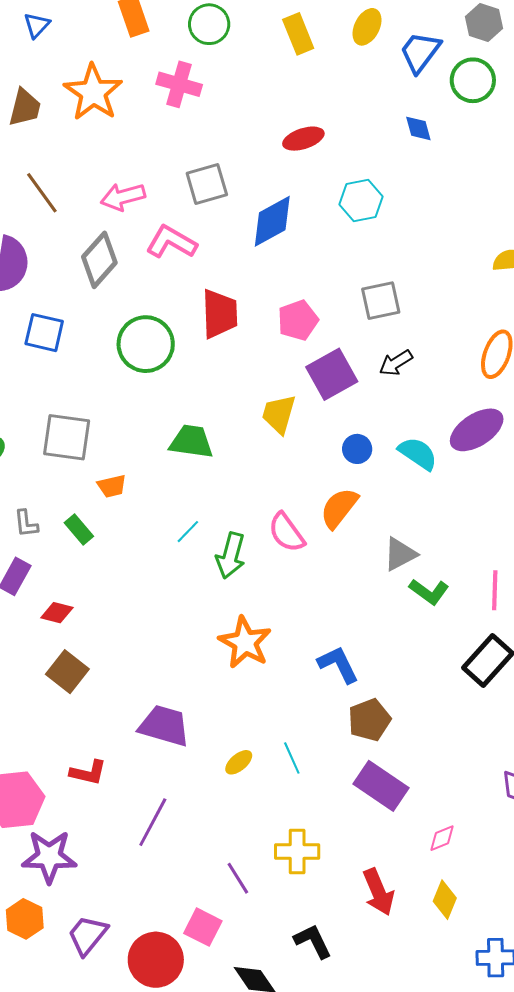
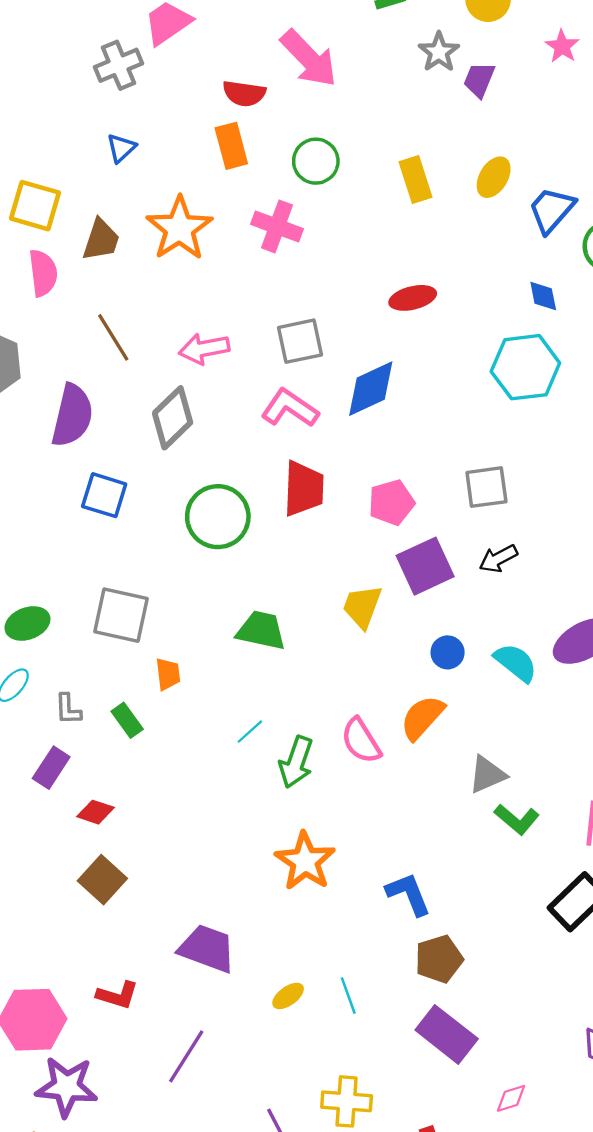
cyan hexagon: (361, 201) -> (525, 367), moved, size x1.4
pink L-shape: (171, 242) -> (290, 408), moved
orange trapezoid: (112, 486) -> (168, 674), turned -88

